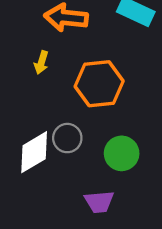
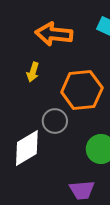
gray circle: (67, 138) -> (55, 121), moved

